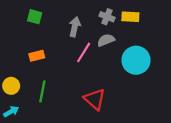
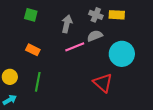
pink line: (84, 52) -> (75, 47), turned 36
orange rectangle: (37, 56) -> (33, 50), turned 40
red triangle: (95, 99) -> (103, 83), moved

